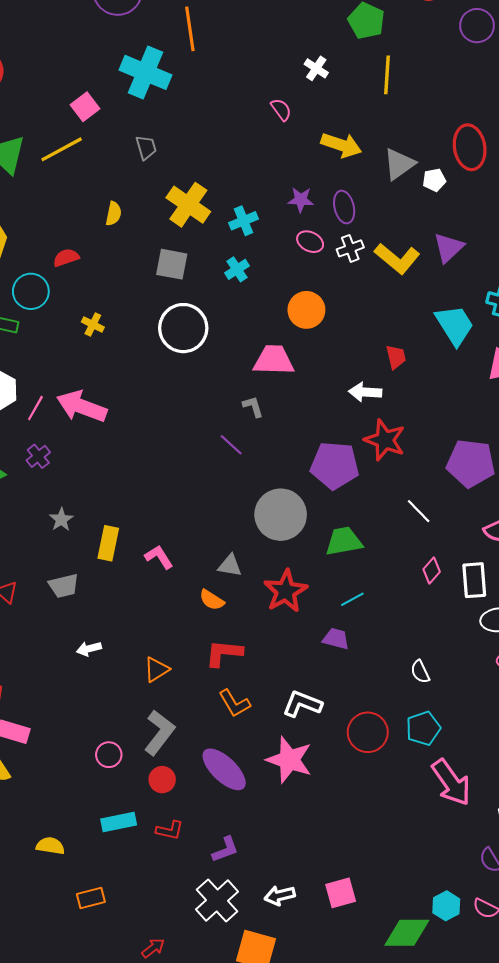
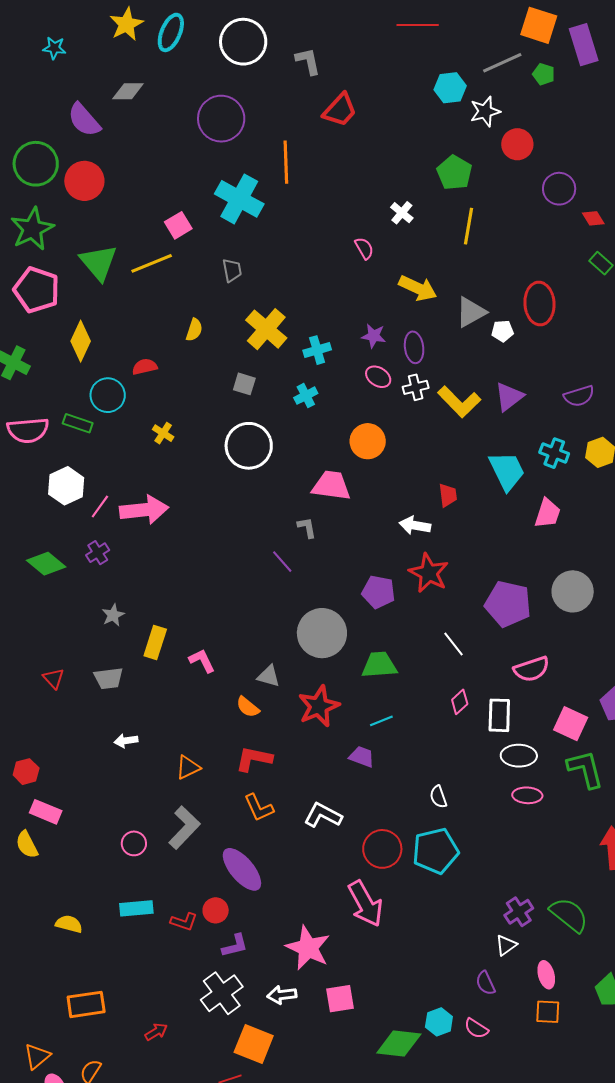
gray square: (172, 264) -> (244, 384), size x0.7
pink arrow: (82, 407) -> (144, 510), turned 147
purple pentagon: (335, 465) -> (378, 592), size x0.7
cyan pentagon: (423, 728) -> (435, 851), size x1.4
pink star: (289, 760) -> (308, 948), moved
red circle: (162, 780) -> (216, 910), moved
pink arrow: (451, 782) -> (365, 904), moved
orange rectangle: (91, 898) -> (86, 1004), moved, size x1.4

